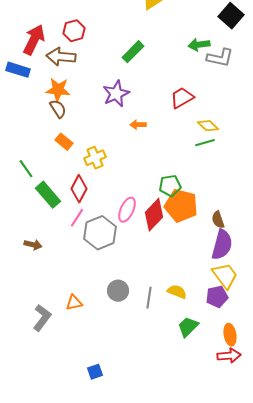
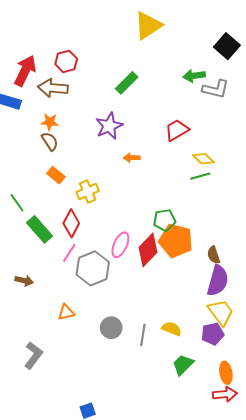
orange star: (58, 90) -> (50, 122), size x0.7
orange triangle: (74, 303) -> (66, 312), moved

